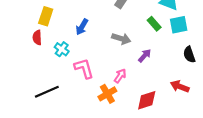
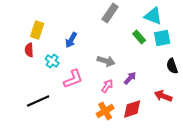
gray arrow: (121, 39) -> (106, 61), moved
purple arrow: (145, 56) -> (130, 78), moved
pink L-shape: (84, 68) -> (73, 79), turned 85
orange cross: (107, 94) -> (105, 111), moved

